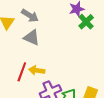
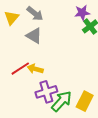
red line: (22, 72) -> (20, 69), turned 30

